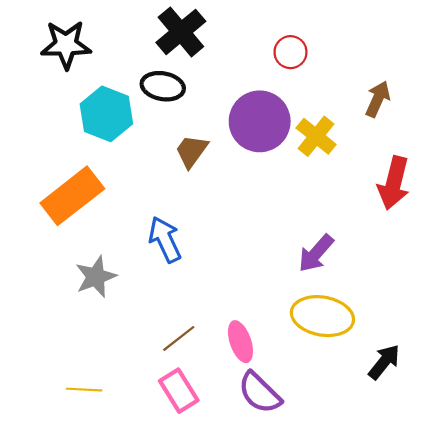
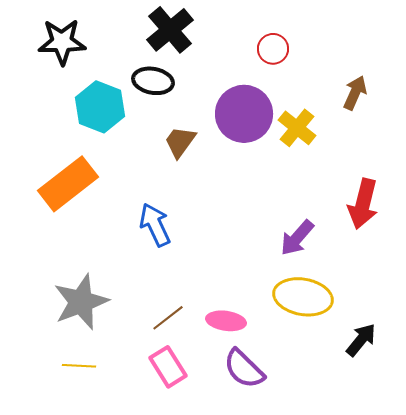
red arrow: (394, 183) -> (363, 204), moved
gray star: (96, 277) -> (81, 302), moved, size x1.4
pink ellipse: (240, 342) -> (226, 321), turned -63

